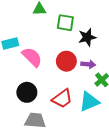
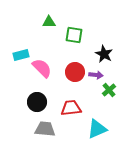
black star: (87, 37) -> (104, 54), moved, turned -30
red trapezoid: (62, 99) -> (71, 108), turned -150
cyan triangle: (89, 102) -> (97, 129), moved

